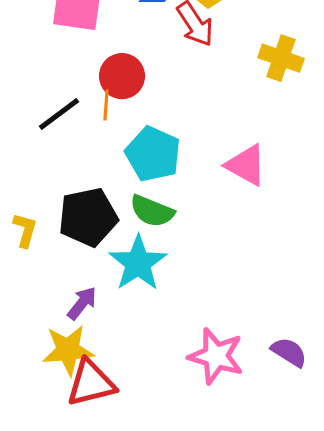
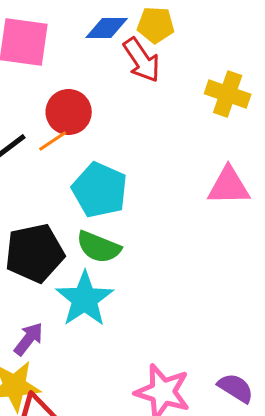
orange line: (106, 105) -> (53, 141), turned 52
pink triangle: (246, 165) -> (229, 186), moved, turned -30

